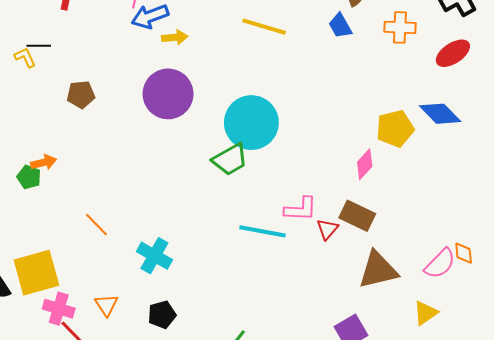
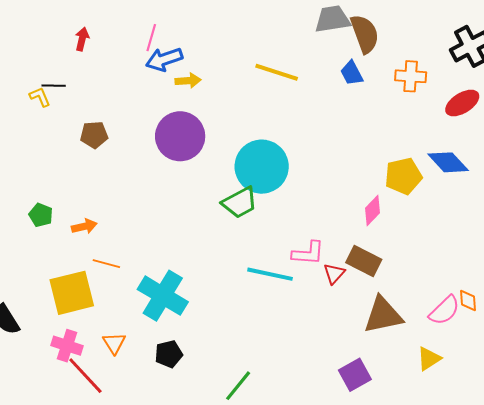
orange arrow: (44, 162) -> (84, 226), moved
orange line: (97, 225) -> (106, 264), turned -32
cyan cross: (154, 256) -> (163, 296), size x1.4
yellow square: (36, 273) -> (72, 293), moved

